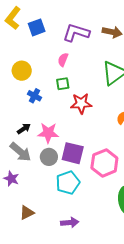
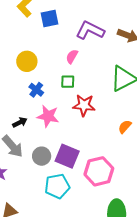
pink star: (48, 133) -> (48, 116), moved

